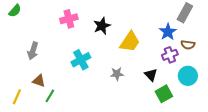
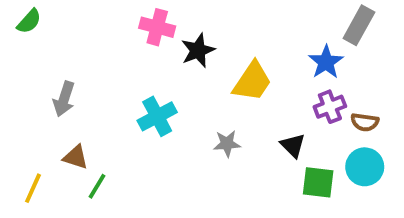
pink cross: (69, 19) -> (157, 27), moved, turned 30
brown semicircle: (188, 45) -> (365, 122), moved
cyan circle: (188, 76) -> (365, 167), moved
green square: (164, 94) -> (318, 182), turned 36

